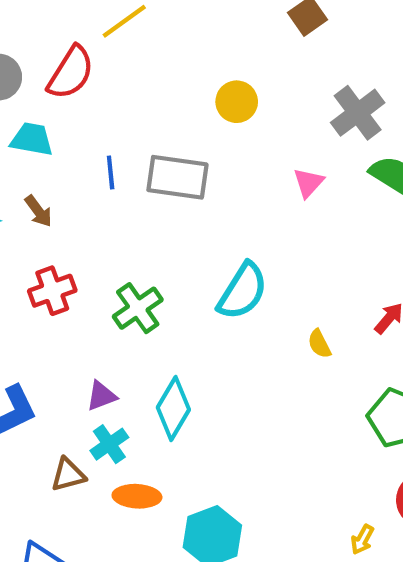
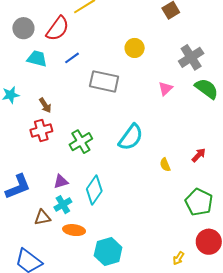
blue line: (111, 173) -> (72, 58), moved, turned 56
brown arrow: (38, 211) -> (45, 105), moved

